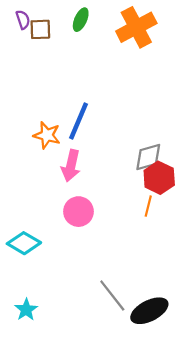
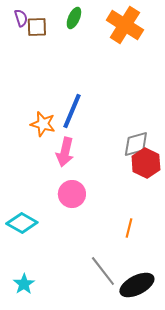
orange cross: (136, 27) -> (125, 25), turned -30
orange line: (148, 206) -> (129, 228), moved

